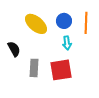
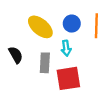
cyan arrow: (67, 43) -> (66, 48), moved
gray rectangle: (34, 68) -> (45, 63), moved

